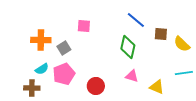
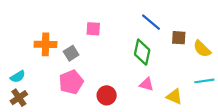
cyan semicircle: (42, 69) -> (18, 77), moved
brown cross: (32, 88) -> (19, 98), moved, turned -35

